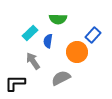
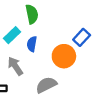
green semicircle: (58, 19) -> (32, 14), moved, turned -102

